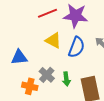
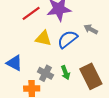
blue semicircle: (76, 47) -> (68, 39), turned -135
blue triangle: (19, 57) -> (14, 63), turned 48

